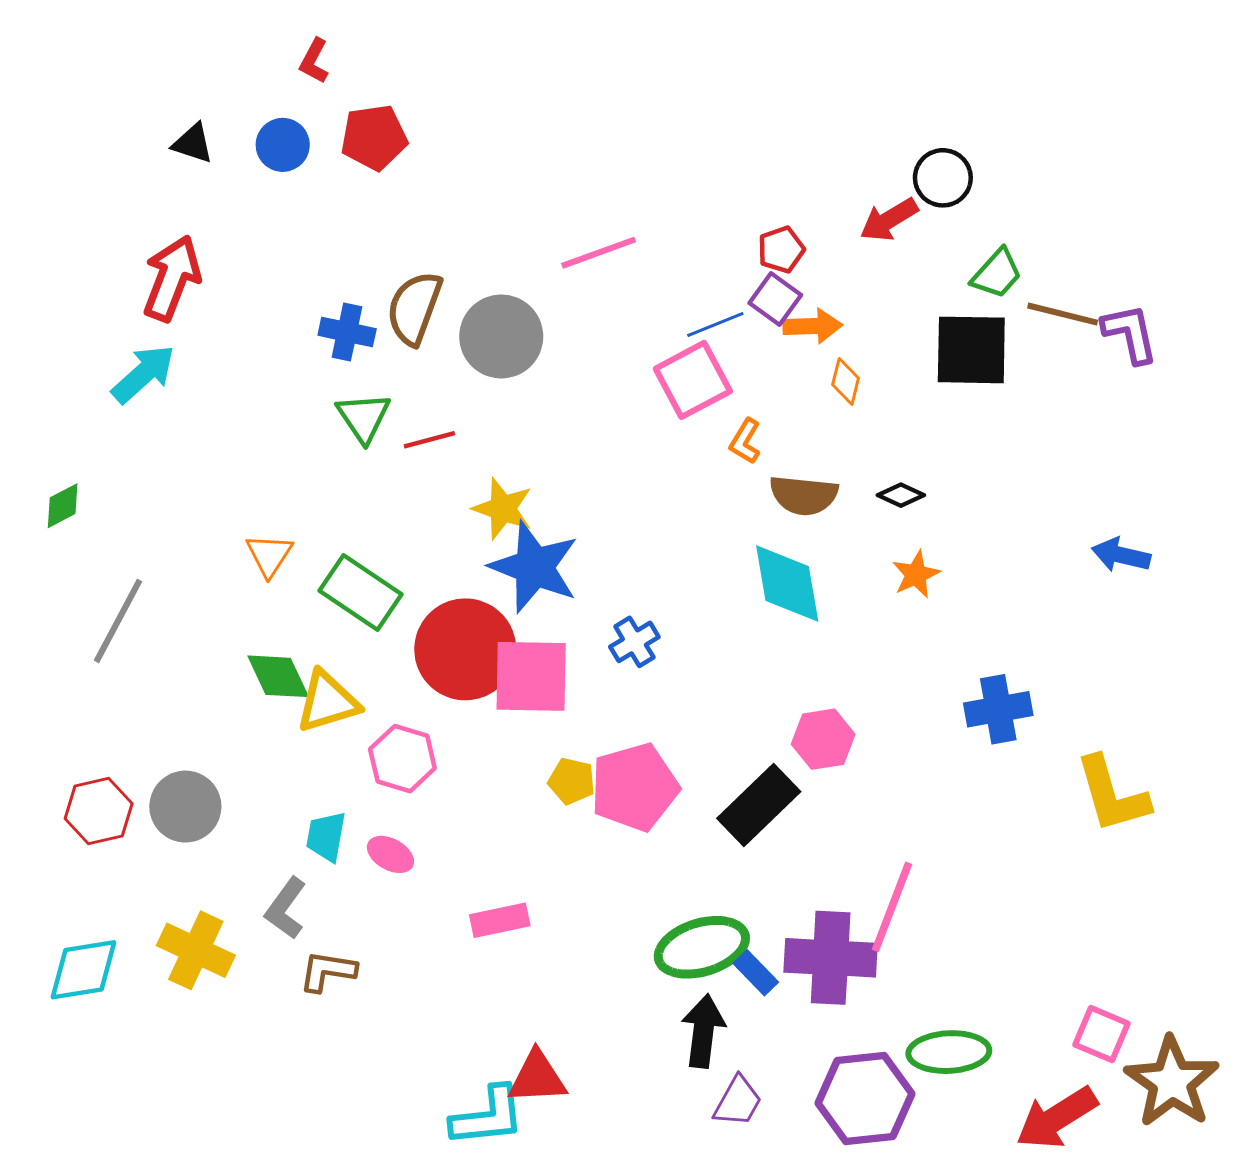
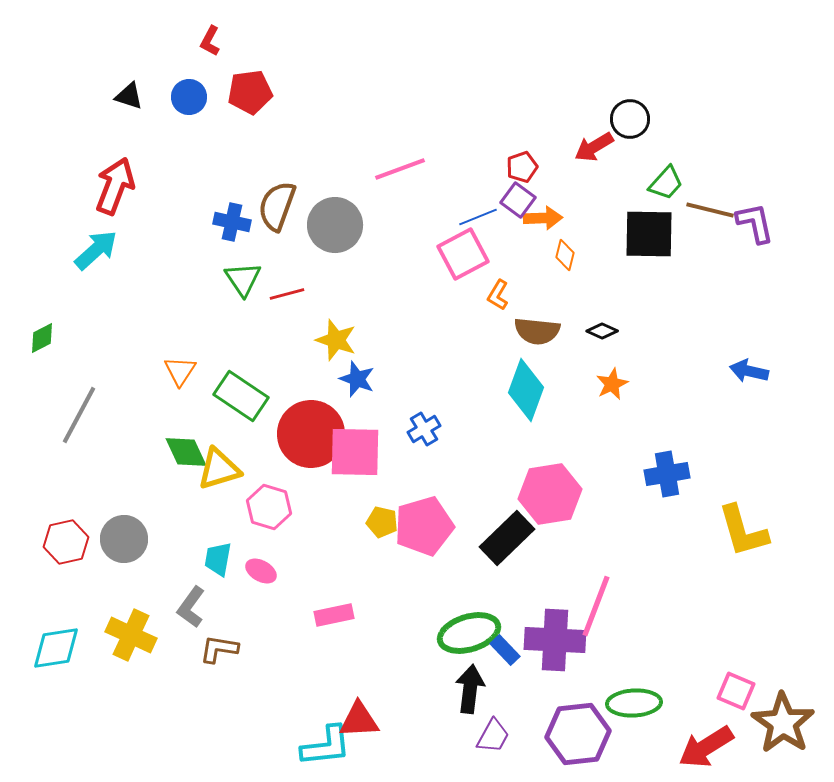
blue star: (534, 567) -> (357, 379), size x0.6
cyan diamond: (787, 584) -> (526, 390), turned 30
pink hexagon: (823, 739) -> (550, 494), size x1.5

